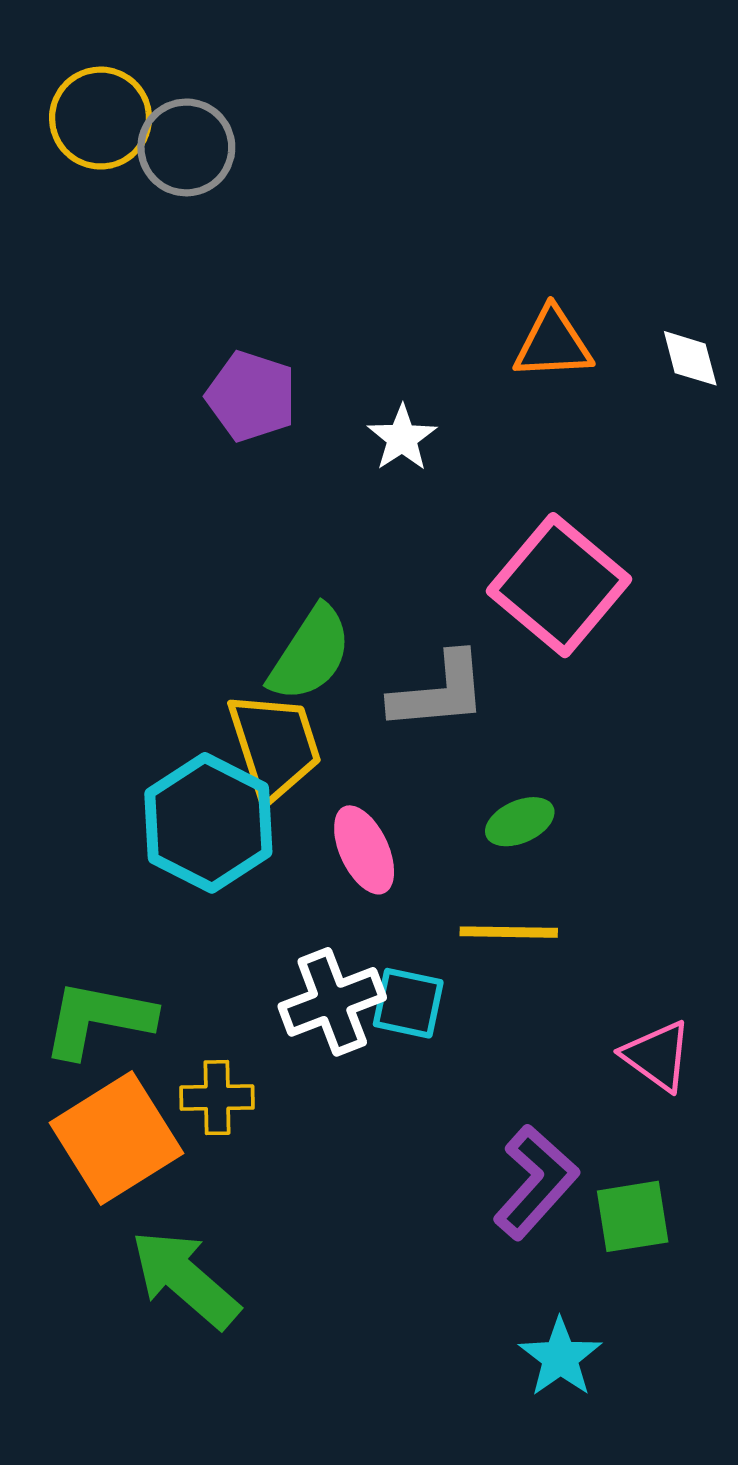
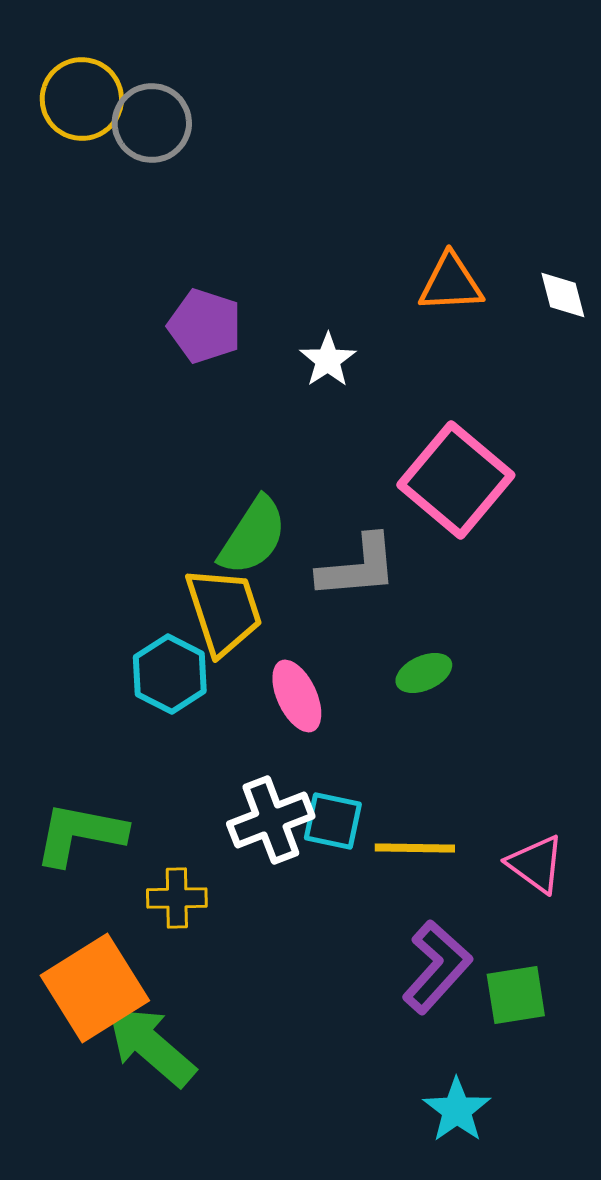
cyan hexagon: (208, 823) -> (170, 674), size x0.7
yellow line: (509, 932) -> (415, 848), moved
orange square: (116, 1138) -> (95, 988), moved

